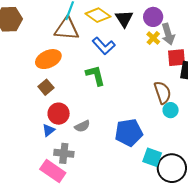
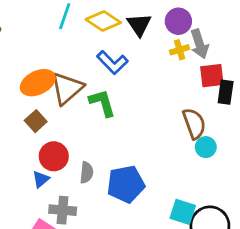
brown triangle: (67, 29) -> (67, 88), moved, turned -44
yellow cross: (153, 38) -> (180, 50), turned 32
gray semicircle: (82, 126) -> (87, 173), turned -56
blue pentagon: (129, 133) -> (126, 184), moved

